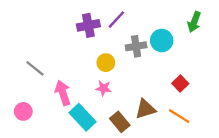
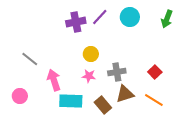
cyan circle: (162, 41) -> (130, 17), moved
gray cross: (136, 46) -> (117, 72), moved
cyan rectangle: (83, 117) -> (71, 101), turned -45

